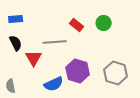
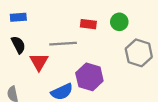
red rectangle: (77, 25) -> (88, 24), turned -32
gray hexagon: (116, 73) -> (139, 53), moved

